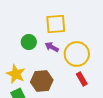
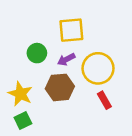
purple arrow: (52, 47) -> (66, 59), turned -56
brown hexagon: (42, 81) -> (60, 87), moved

